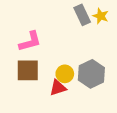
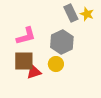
gray hexagon: (91, 74) -> (62, 42), moved
red triangle: (58, 88) -> (34, 72), moved

